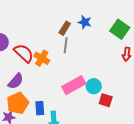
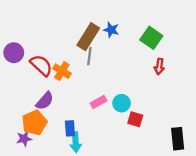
brown rectangle: (65, 28) -> (88, 37), size x1.6
purple semicircle: (16, 81) -> (45, 101), moved
pink rectangle: (74, 85) -> (99, 102), size x0.6
blue rectangle: (40, 108) -> (70, 128), moved

